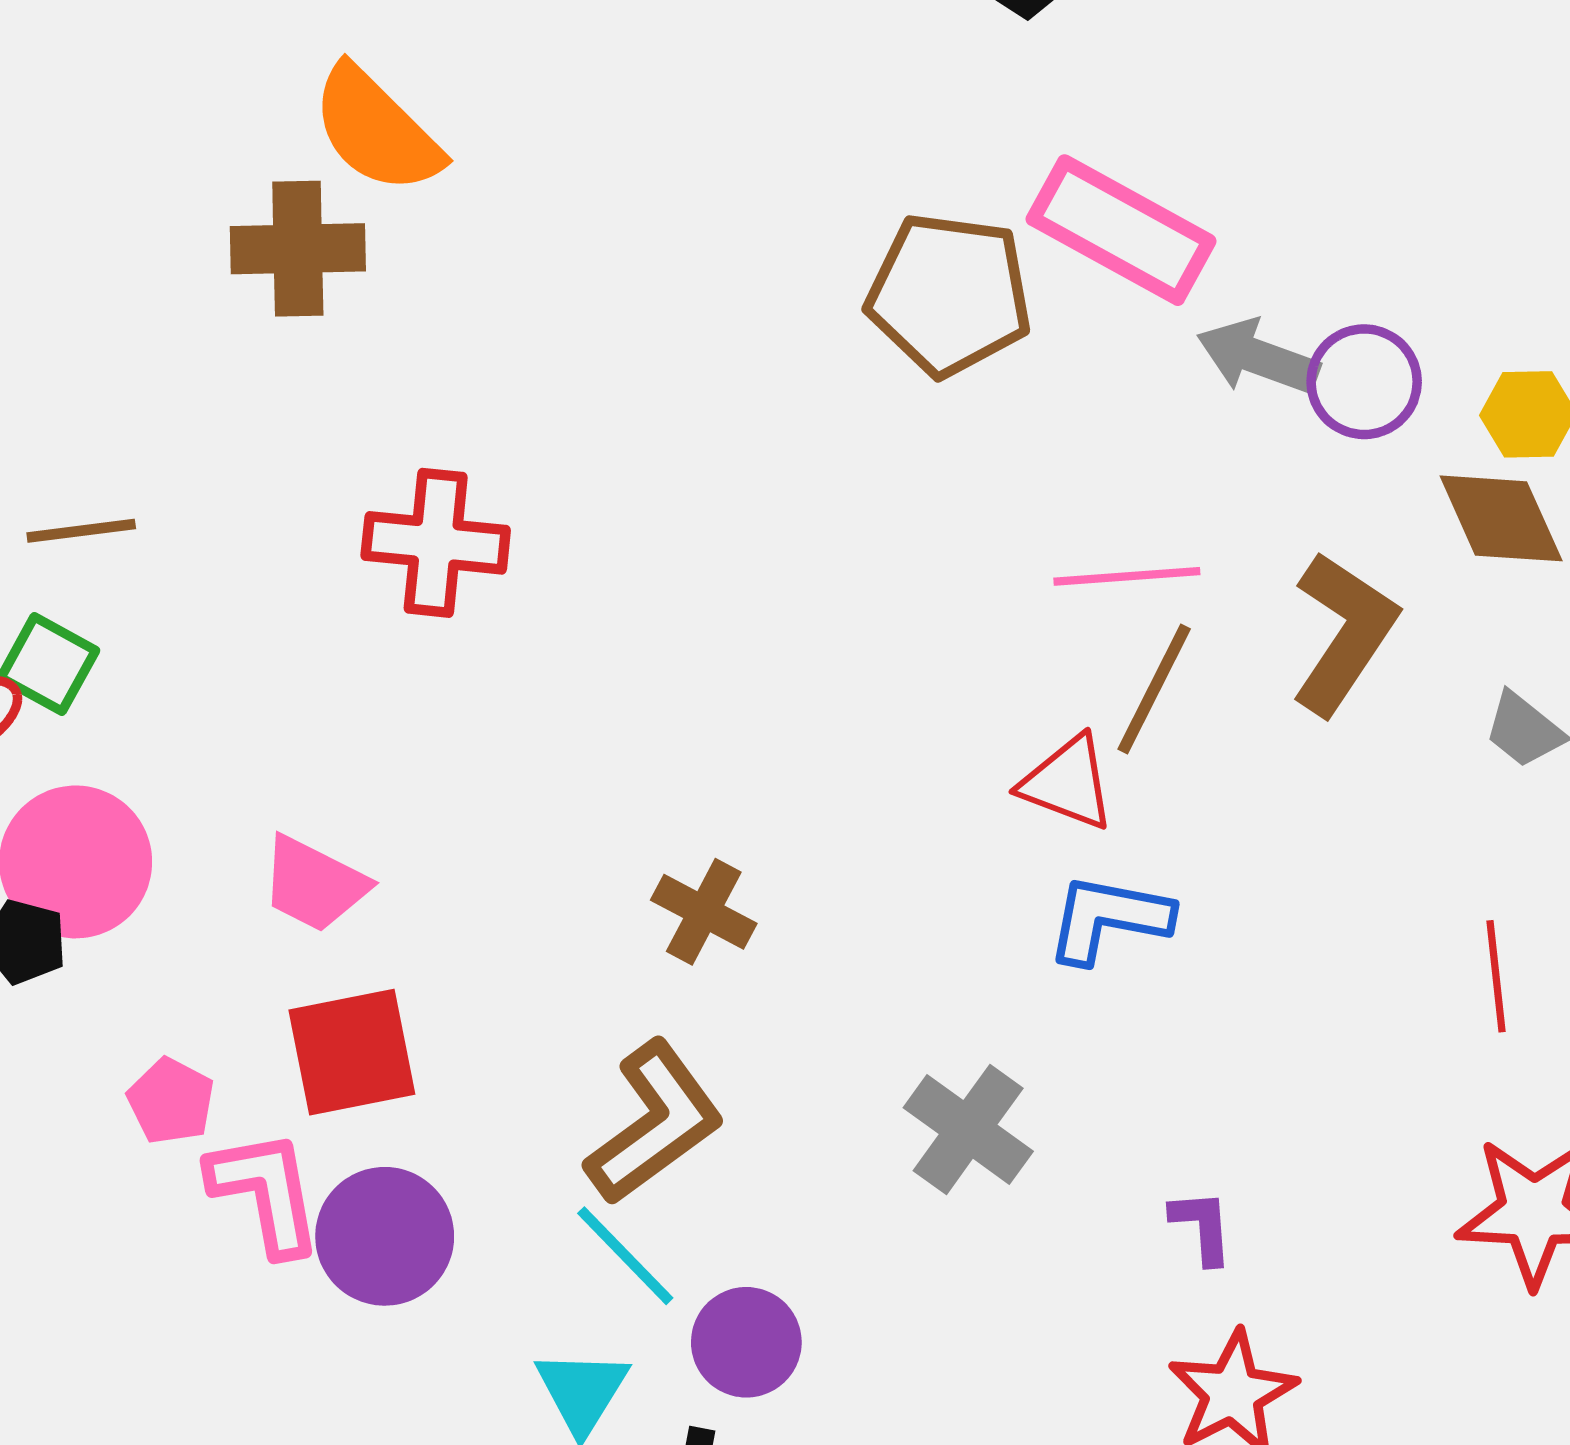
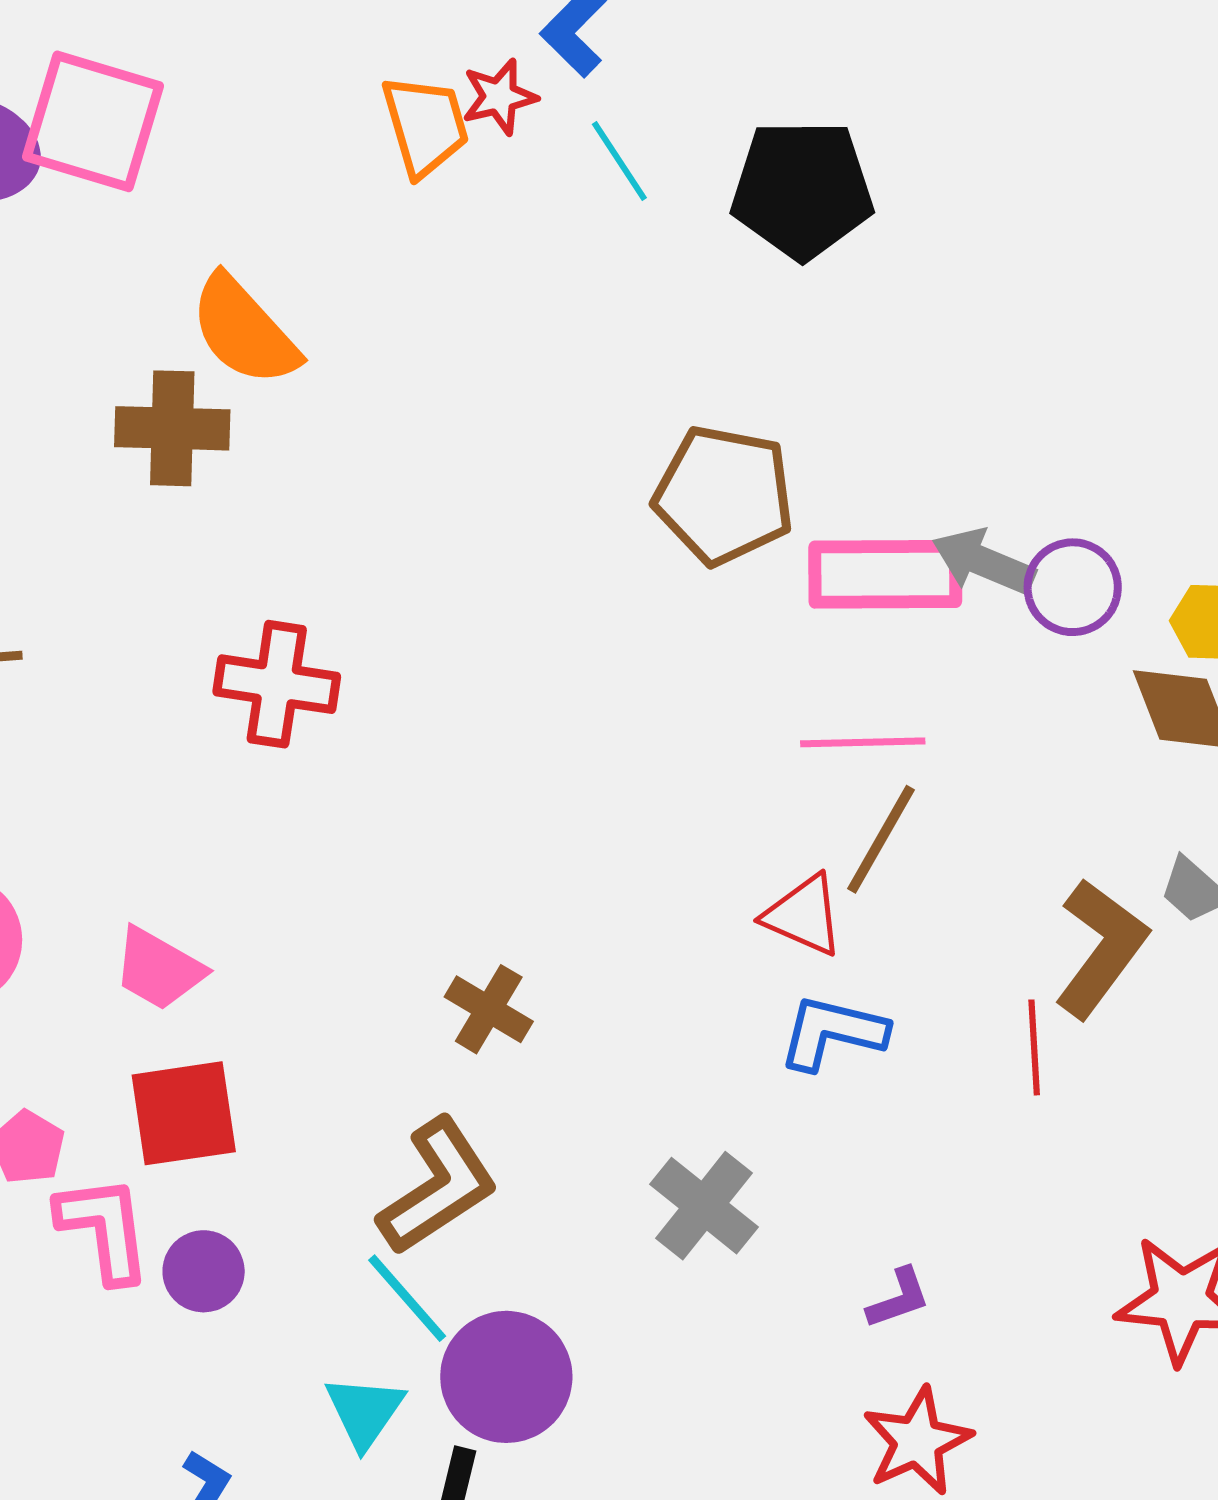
pink rectangle: (1121, 230) -> (885, 574), moved, turned -32
brown L-shape: (1344, 633) -> (1101, 948), moved
red line: (1496, 976) -> (1034, 1047), moved
purple L-shape: (1202, 1227) -> (899, 1298), turned 72
purple circle: (385, 1236) -> (204, 1271), size x0.7
purple circle: (746, 1342) -> (506, 1377), size x1.4

